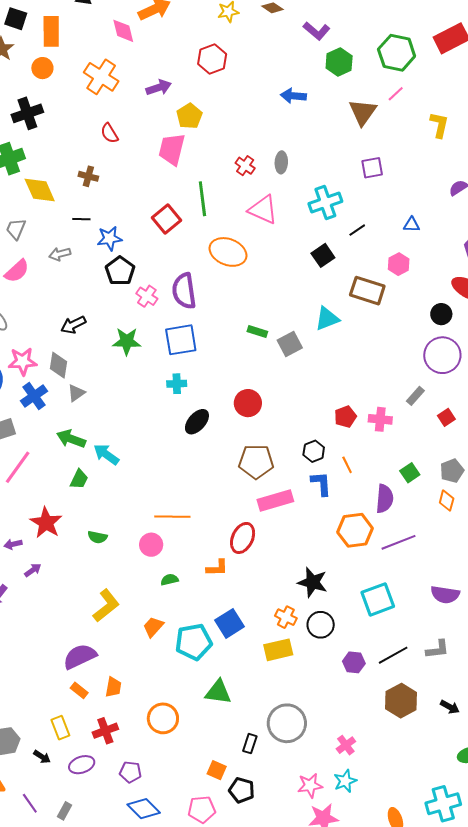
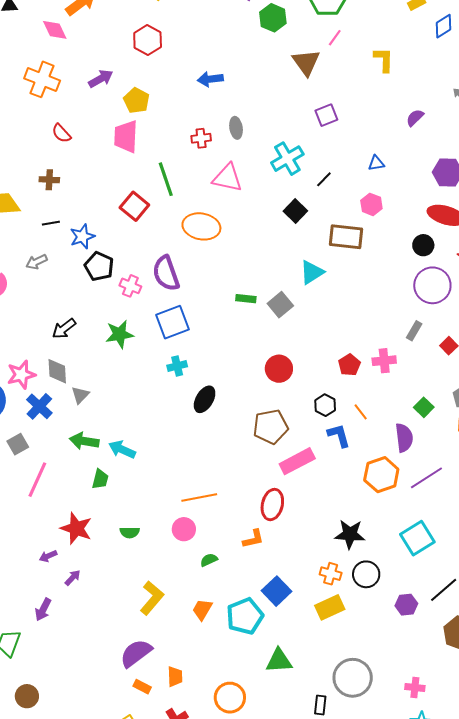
blue arrow: (293, 96) -> (210, 79), moved
red cross: (245, 166) -> (201, 138), turned -30
red circle: (248, 403) -> (279, 369), moved
pink cross: (346, 745) -> (415, 688), turned -36

